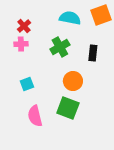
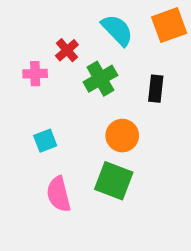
cyan semicircle: (70, 18) -> (117, 30), turned 35
red cross: (24, 26) -> (67, 50), moved

